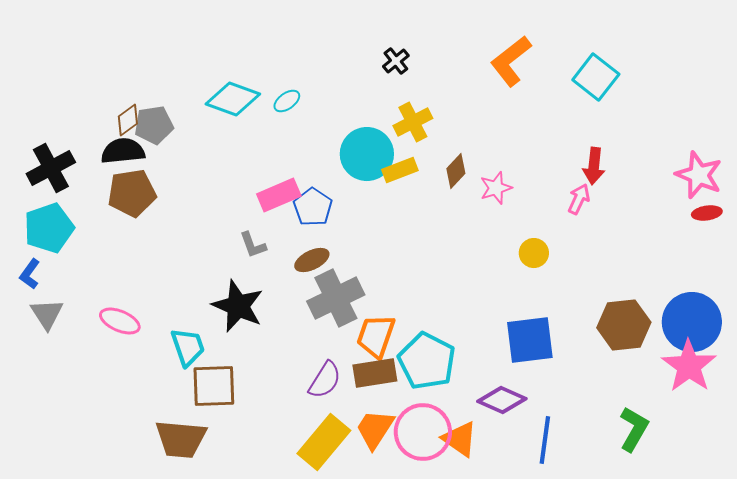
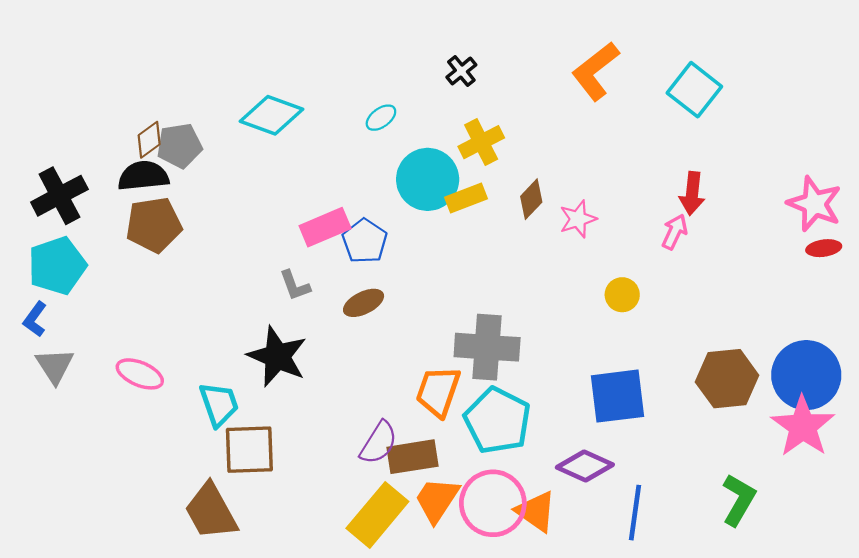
cyan ellipse: (287, 101) -> (381, 118), moved
gray cross: (336, 298) -> (487, 347), moved, turned 30
brown rectangle: (375, 373) -> (412, 457), moved
brown trapezoid: (181, 439) -> (211, 511), turned 56

